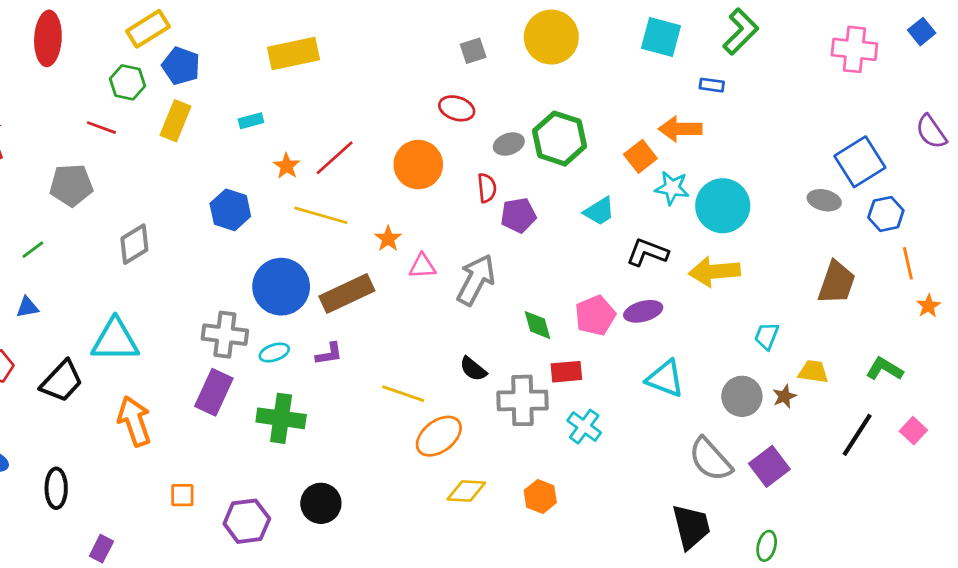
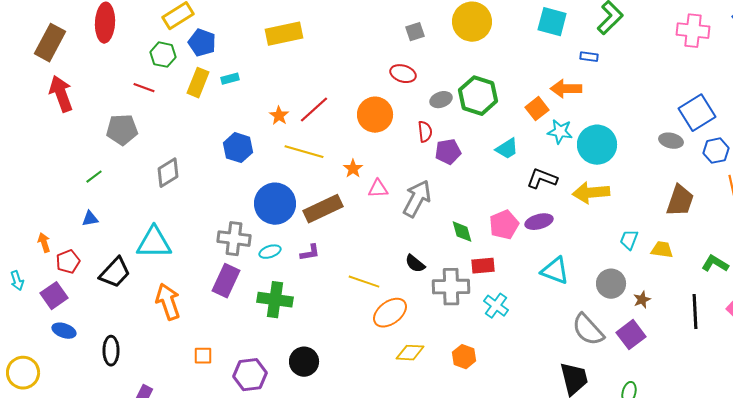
cyan rectangle: (251, 121) -> (230, 79), moved
yellow trapezoid: (813, 372) -> (662, 250), moved
brown star: (784, 396) -> (642, 300), moved
black line: (857, 435) -> (695, 312), turned -36

